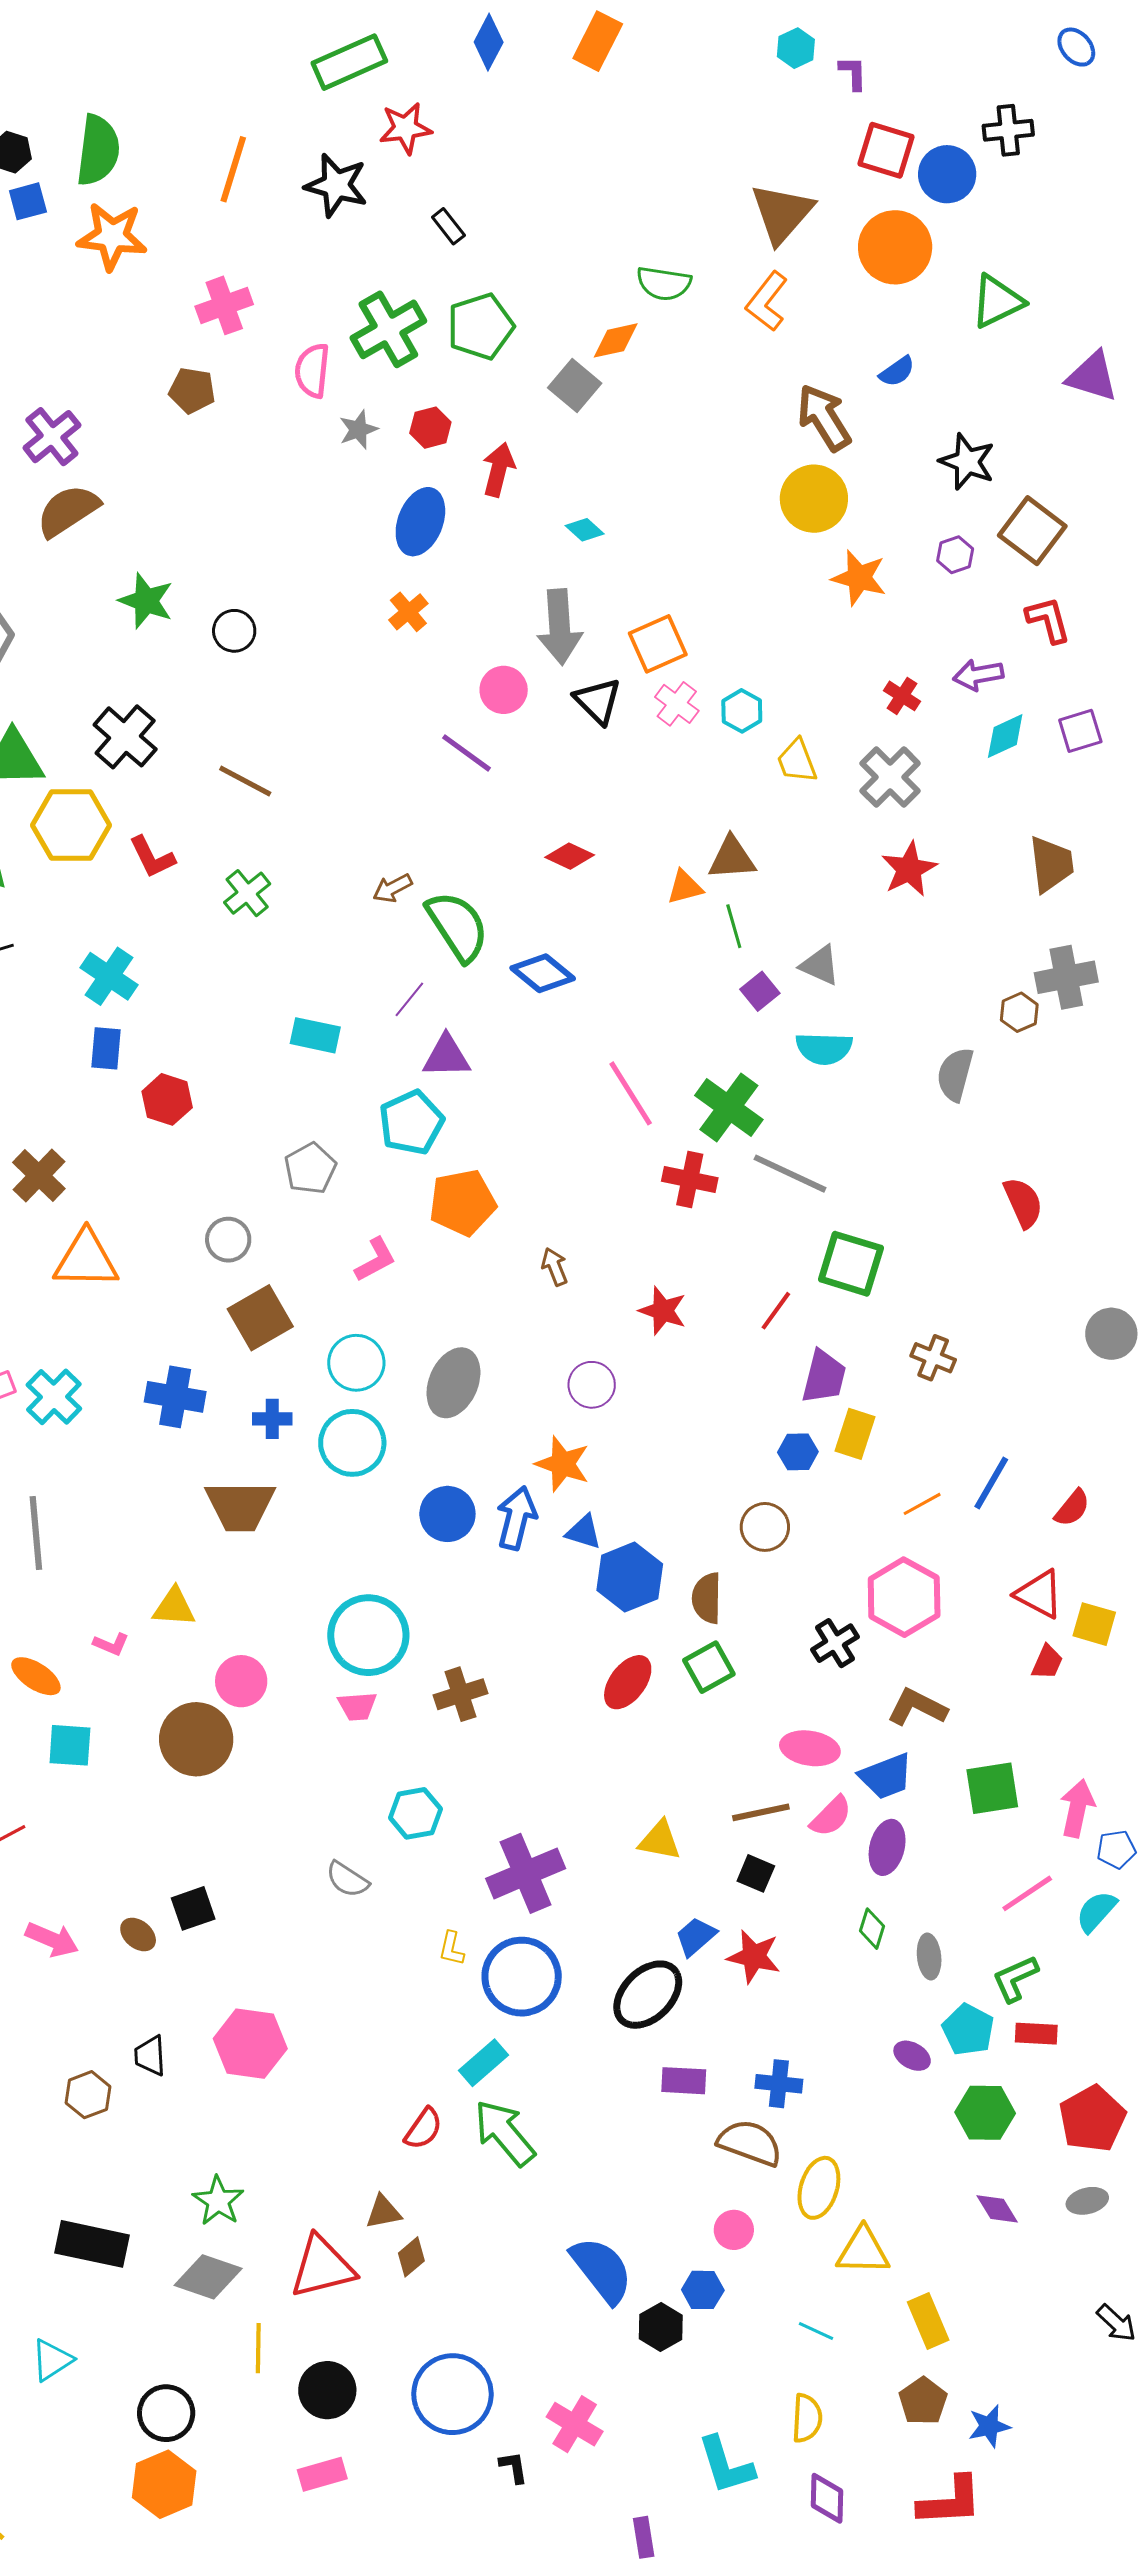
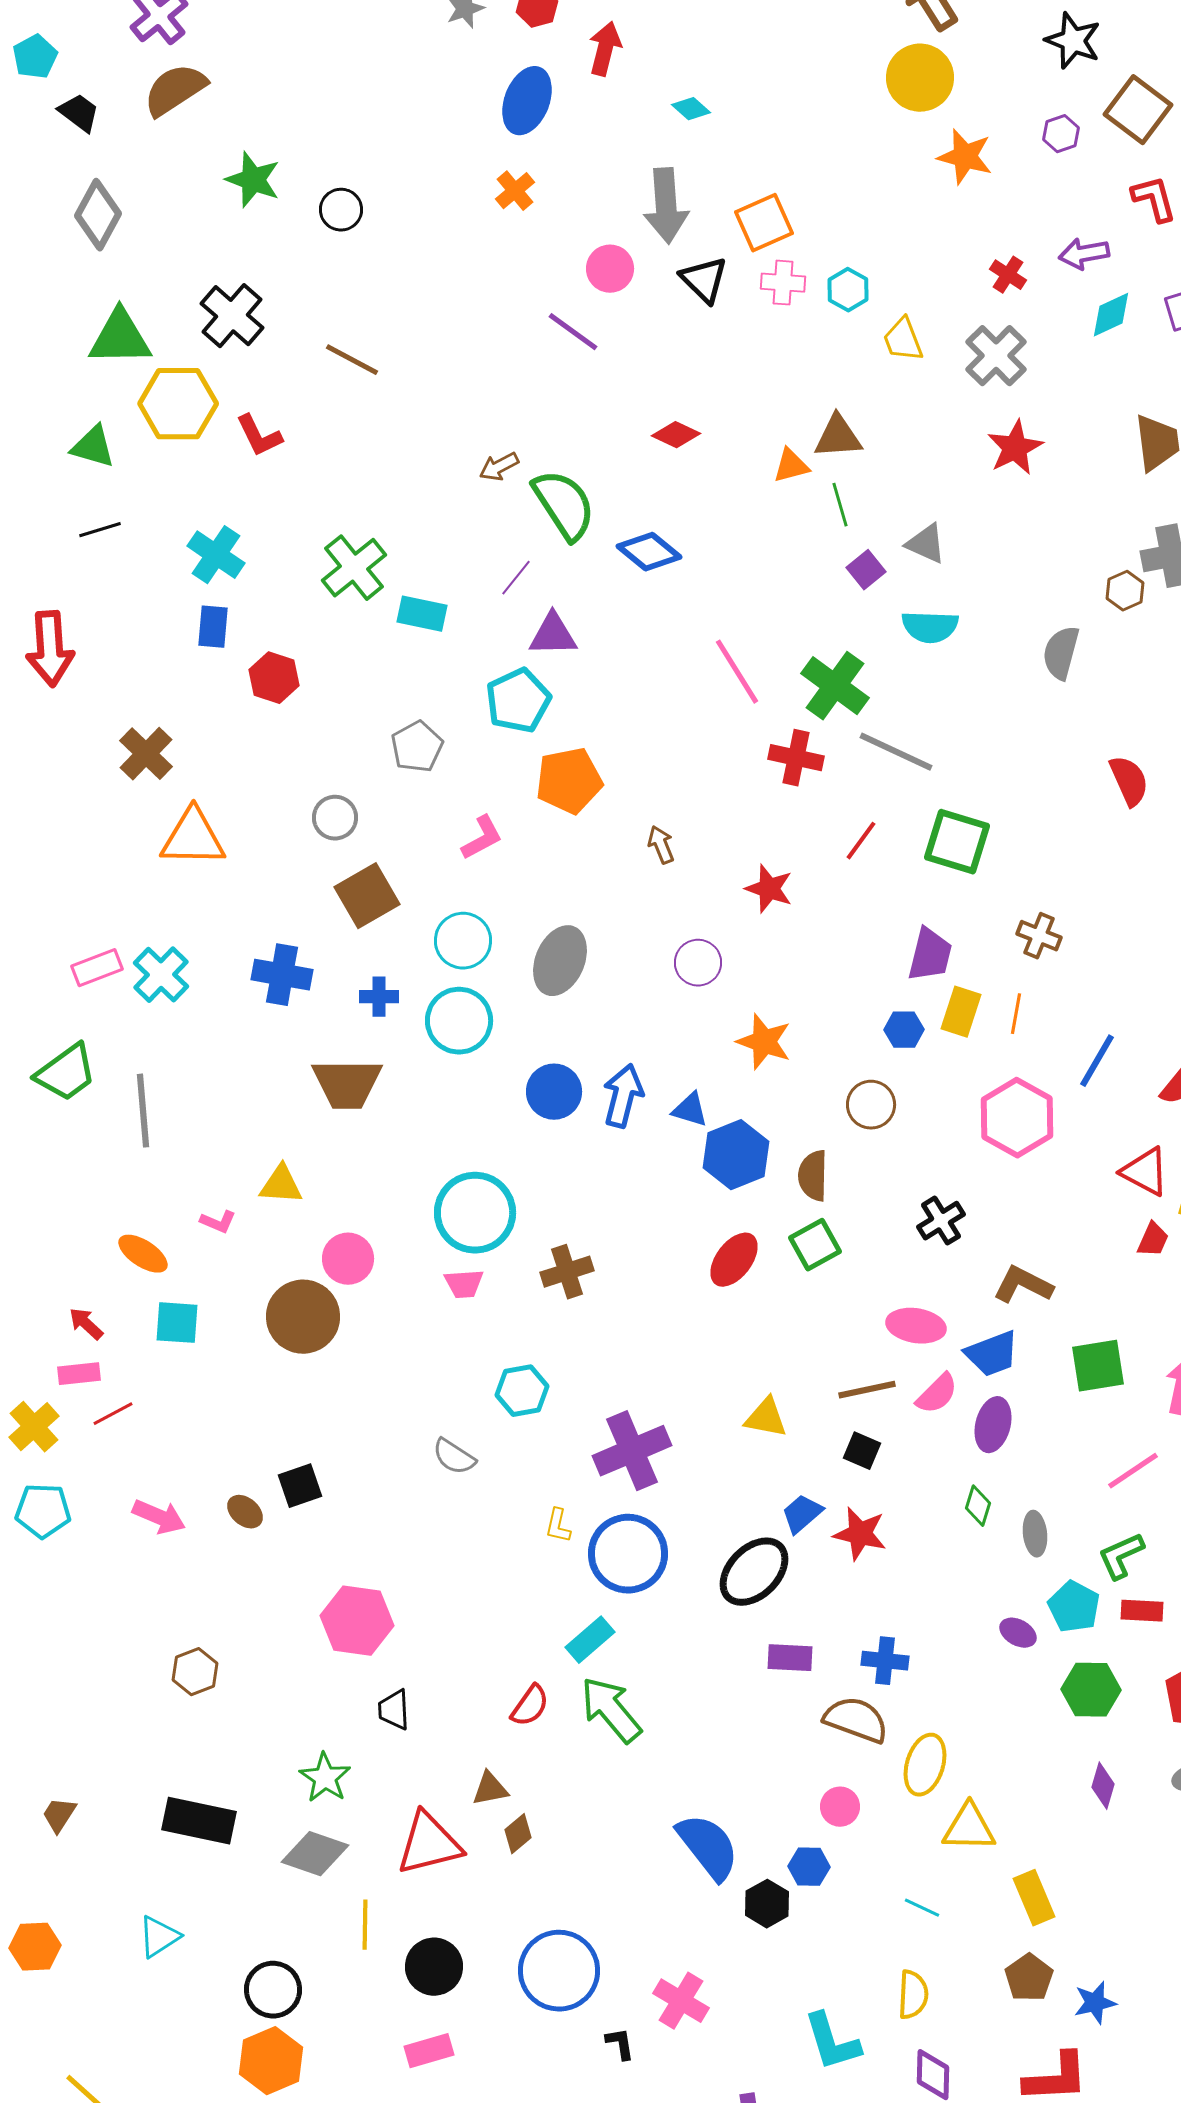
pink cross: (677, 704) -> (783, 283), turned -33
green cross: (247, 893) -> (354, 568), moved, size x1.4
red line: (776, 1311) -> (861, 841), moved
orange star: (563, 1464) -> (764, 1042), moved
orange line: (922, 1504) -> (1016, 1014), moved, turned -51
pink hexagon: (904, 1597) -> (1017, 1118), moved
black trapezoid: (150, 2056) -> (394, 1710), moved
purple diamond: (997, 2209) -> (1103, 1786), turned 48

